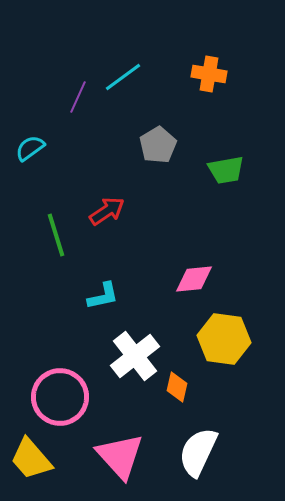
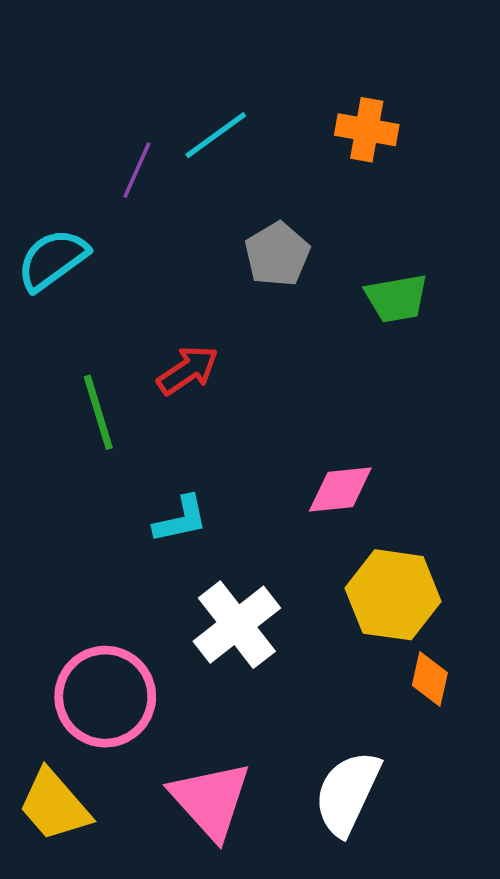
cyan semicircle: (30, 148) -> (53, 260), size x1.4
orange diamond: (177, 387) -> (430, 679), moved

